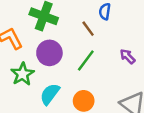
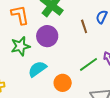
green line: (86, 61) -> (89, 64), moved

